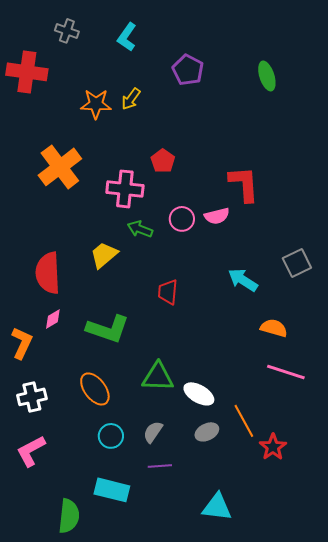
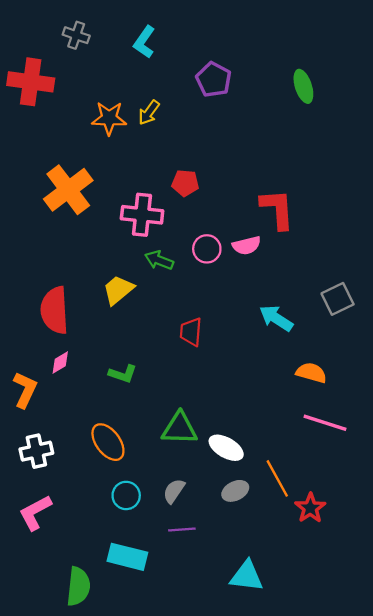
red pentagon: (163, 161) -> (185, 183), turned -30
green L-shape: (108, 329) -> (123, 374), size x0.6

